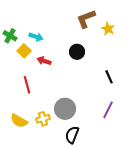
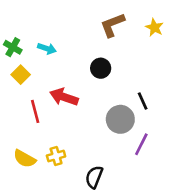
yellow star: (108, 29) -> (154, 28), moved
yellow square: (24, 51) -> (21, 75), moved
red arrow: (44, 61) -> (64, 97), moved, size x1.5
gray circle: (65, 109) -> (120, 119), moved

